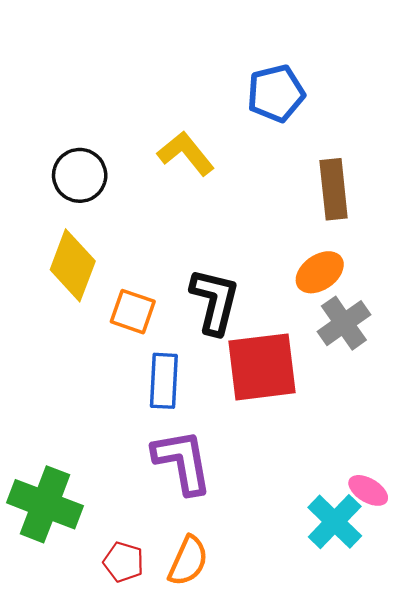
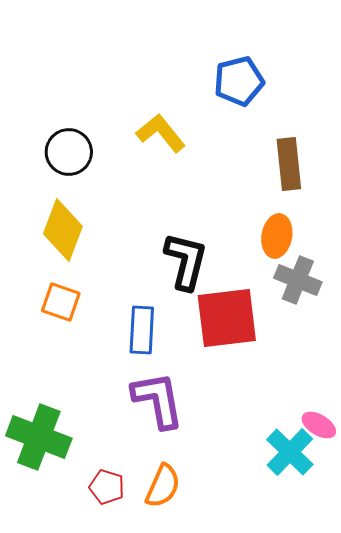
orange ellipse: (320, 272) -> (277, 236), turned -45
orange square: (133, 312) -> (61, 302), moved
gray cross: (344, 323) -> (298, 280), turned -33

